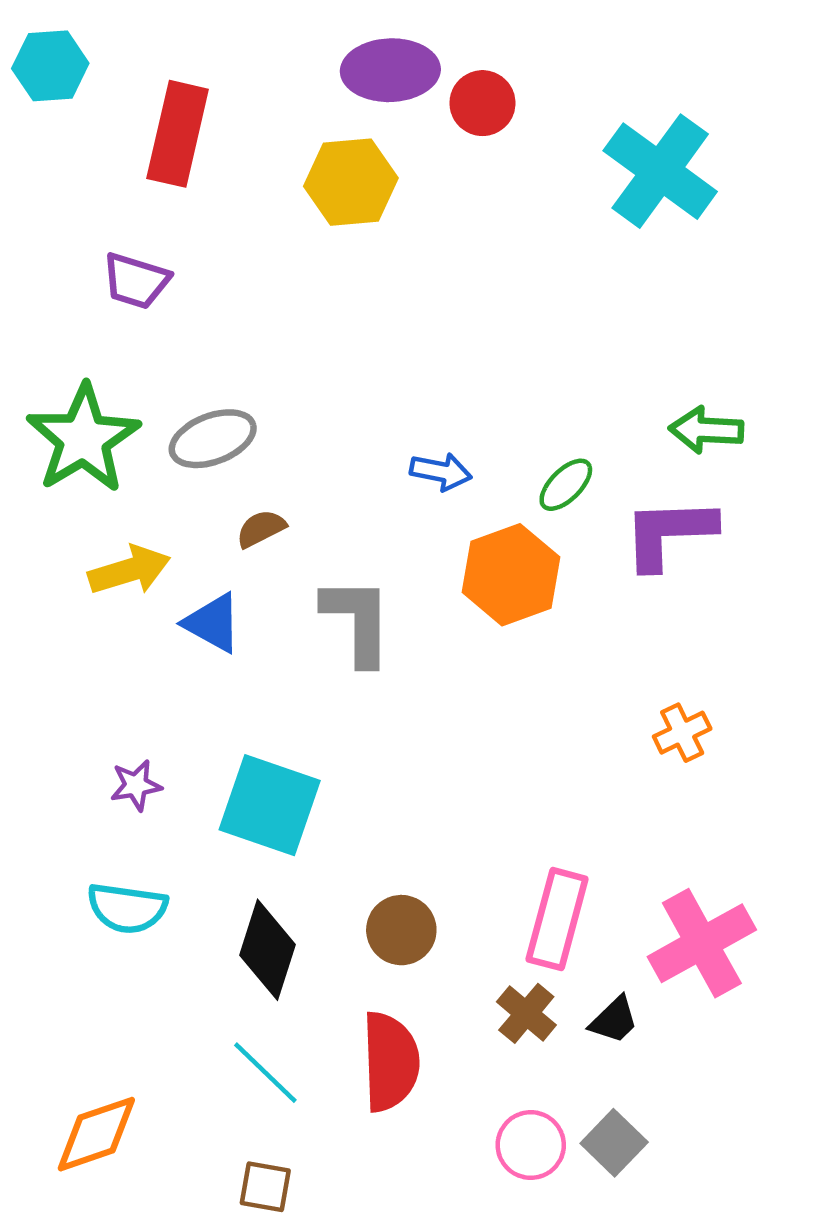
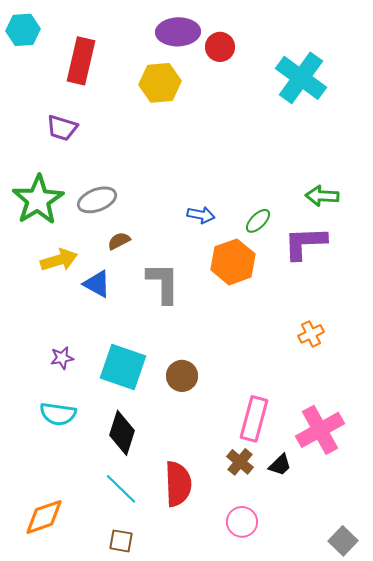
brown circle: (401, 930) -> (182, 376), moved
gray square: (614, 1143) -> (343, 541), moved

